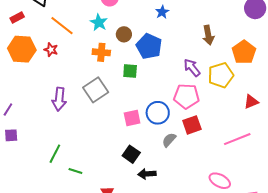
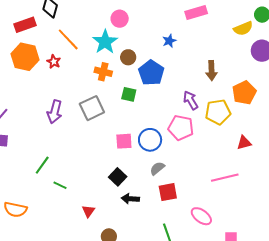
red rectangle: (17, 17) -> (25, 25), size x1.5
cyan star: (99, 22) -> (105, 42), size x1.4
red square: (192, 125) -> (168, 192), moved

